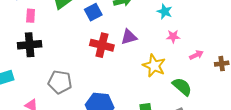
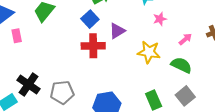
blue square: (93, 12) -> (90, 19), moved
black cross: (30, 45) -> (29, 85), moved, turned -35
pink arrow: (196, 55) -> (185, 39), moved

